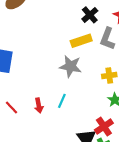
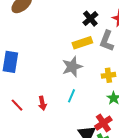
gray star: (70, 66) -> (72, 67), turned -30
cyan line: (62, 101) -> (72, 96), moved

